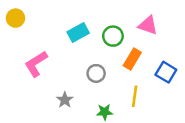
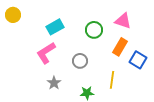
cyan rectangle: (78, 33) -> (55, 27), moved
orange rectangle: (132, 59) -> (120, 47), moved
pink L-shape: (36, 64) -> (46, 53), moved

